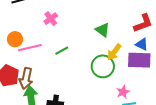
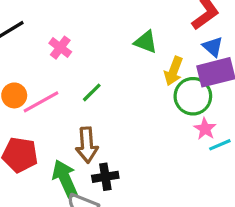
blue triangle: (142, 44) -> (213, 47), turned 32
green circle: (103, 66) -> (193, 96), moved
brown arrow: (26, 78) -> (87, 145), moved

